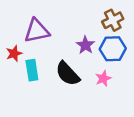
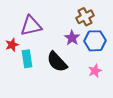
brown cross: (113, 20) -> (85, 17), moved
pink star: (103, 78) -> (95, 71), moved

